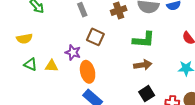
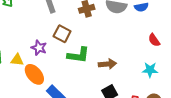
green L-shape: (144, 40) -> (78, 55), moved
orange ellipse: (88, 72) -> (34, 74), moved, turned -30

